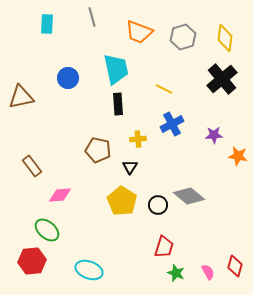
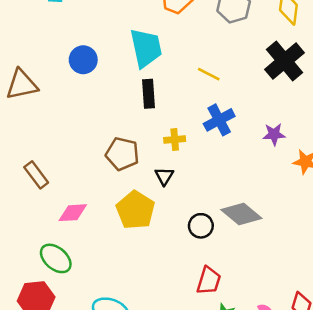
yellow pentagon: (122, 201) -> (135, 210), moved

